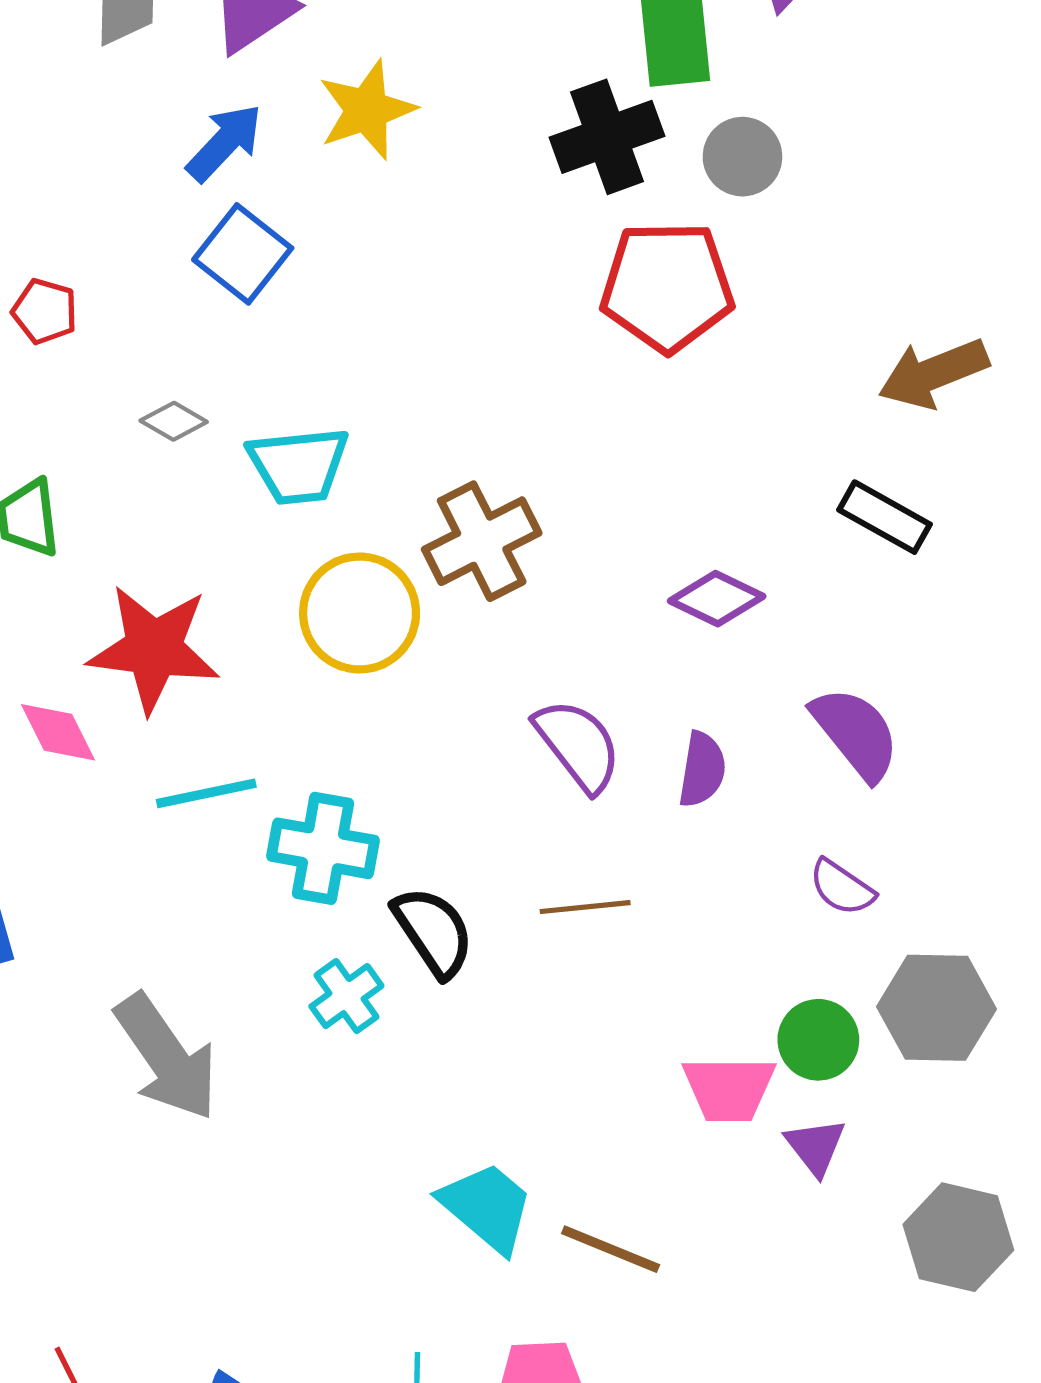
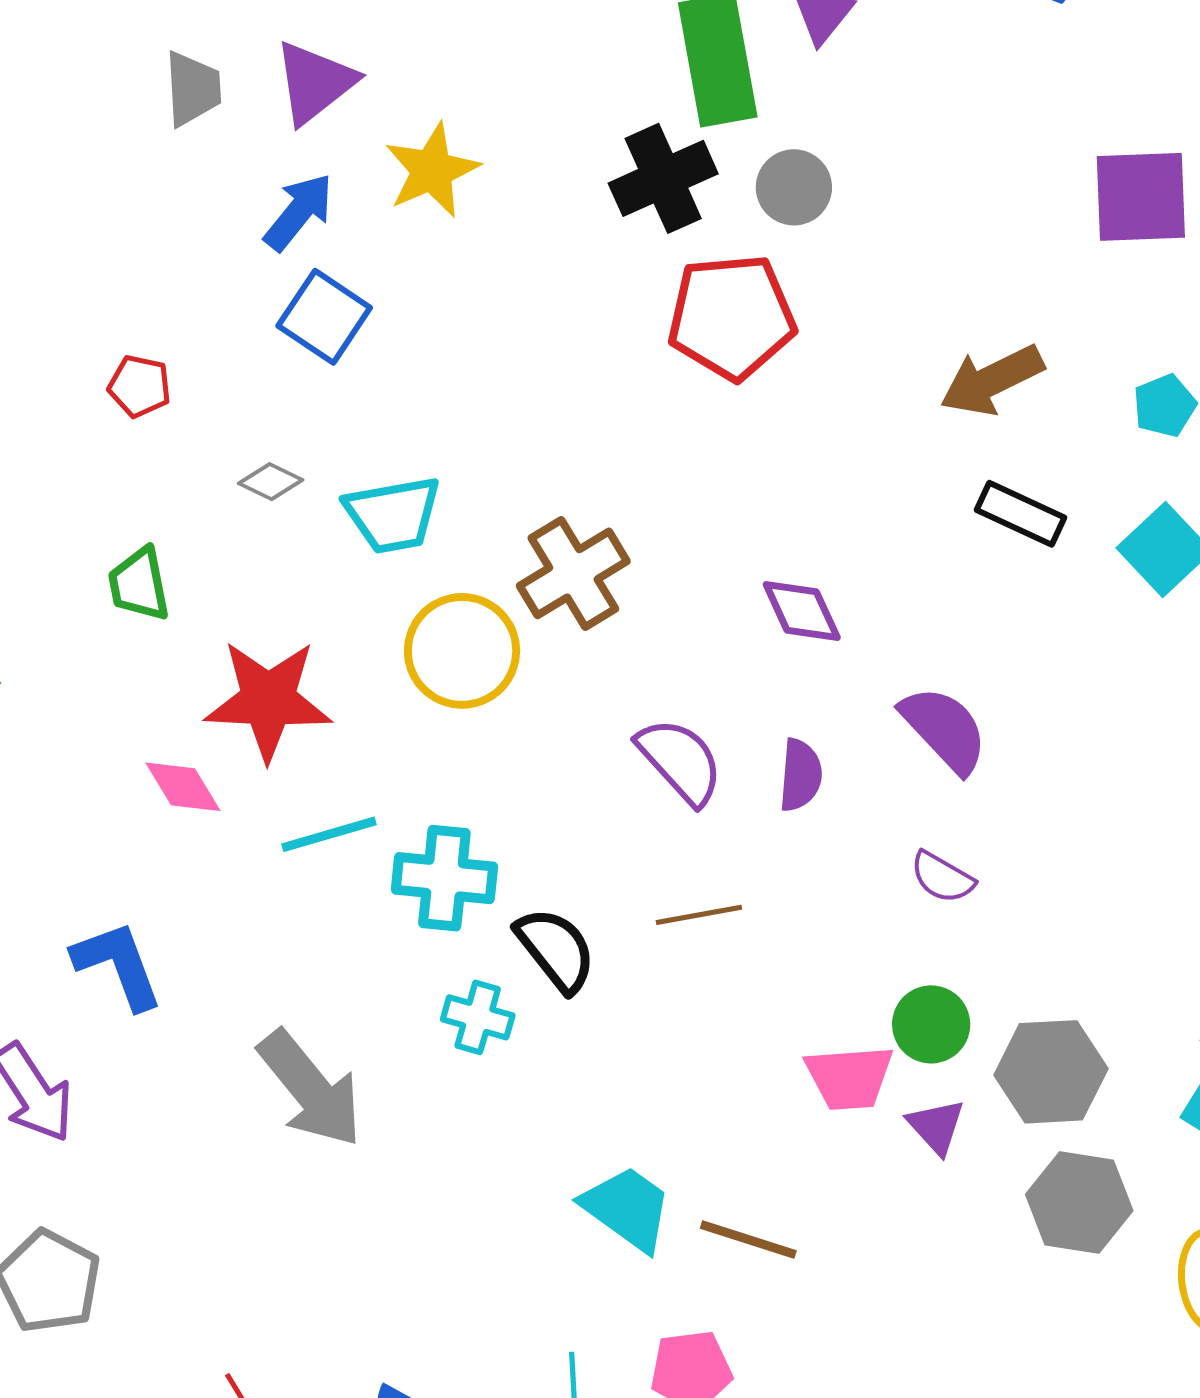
black rectangle: (885, 517) -> (1020, 514), moved
purple diamond: (717, 599) -> (802, 611), turned 44
cyan cross: (346, 996) -> (478, 1017), turned -34
gray hexagon: (937, 1008) -> (1051, 1072), moved

